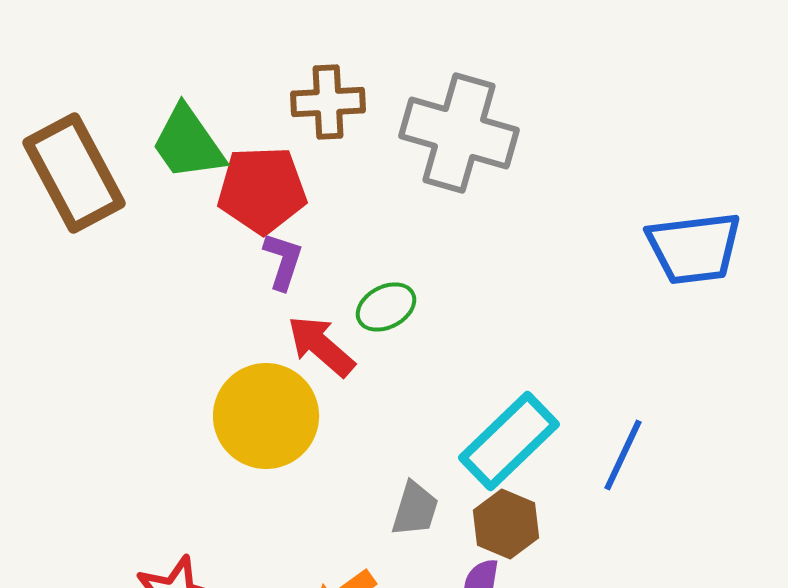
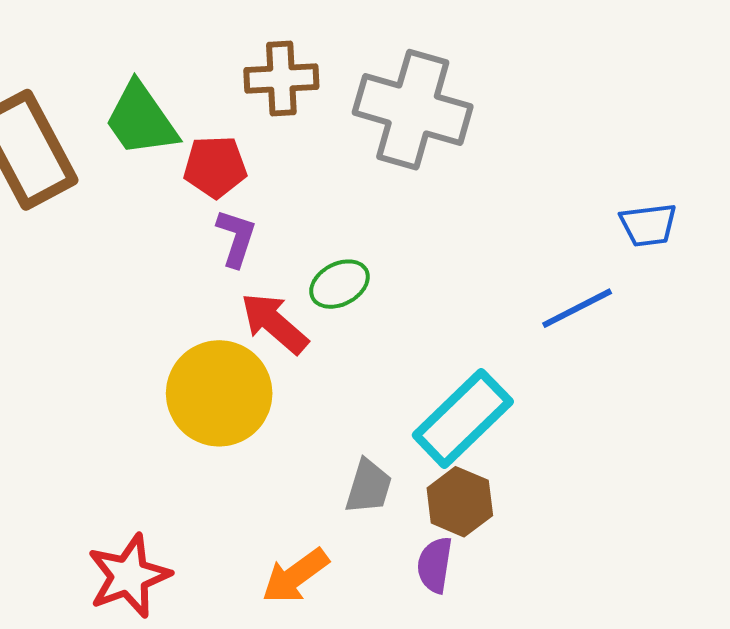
red pentagon: (262, 190) -> (215, 167), size x0.7
blue trapezoid: (694, 248) -> (648, 225), size x0.6
blue line: (623, 455) -> (577, 308), moved, turned 38

